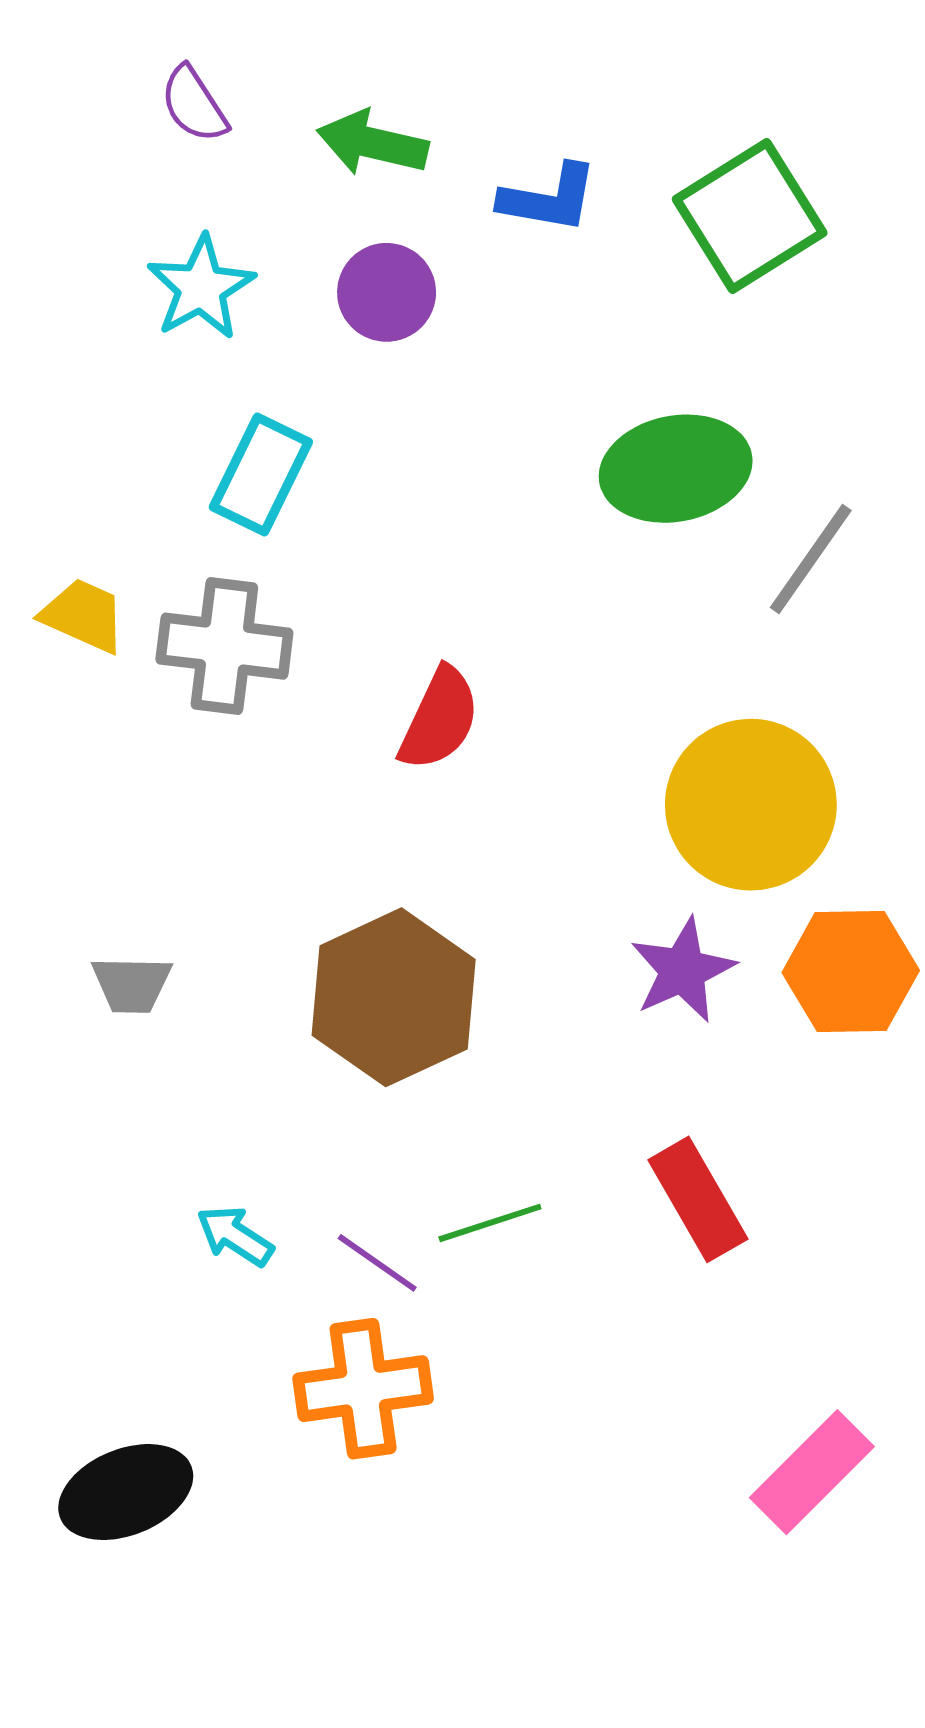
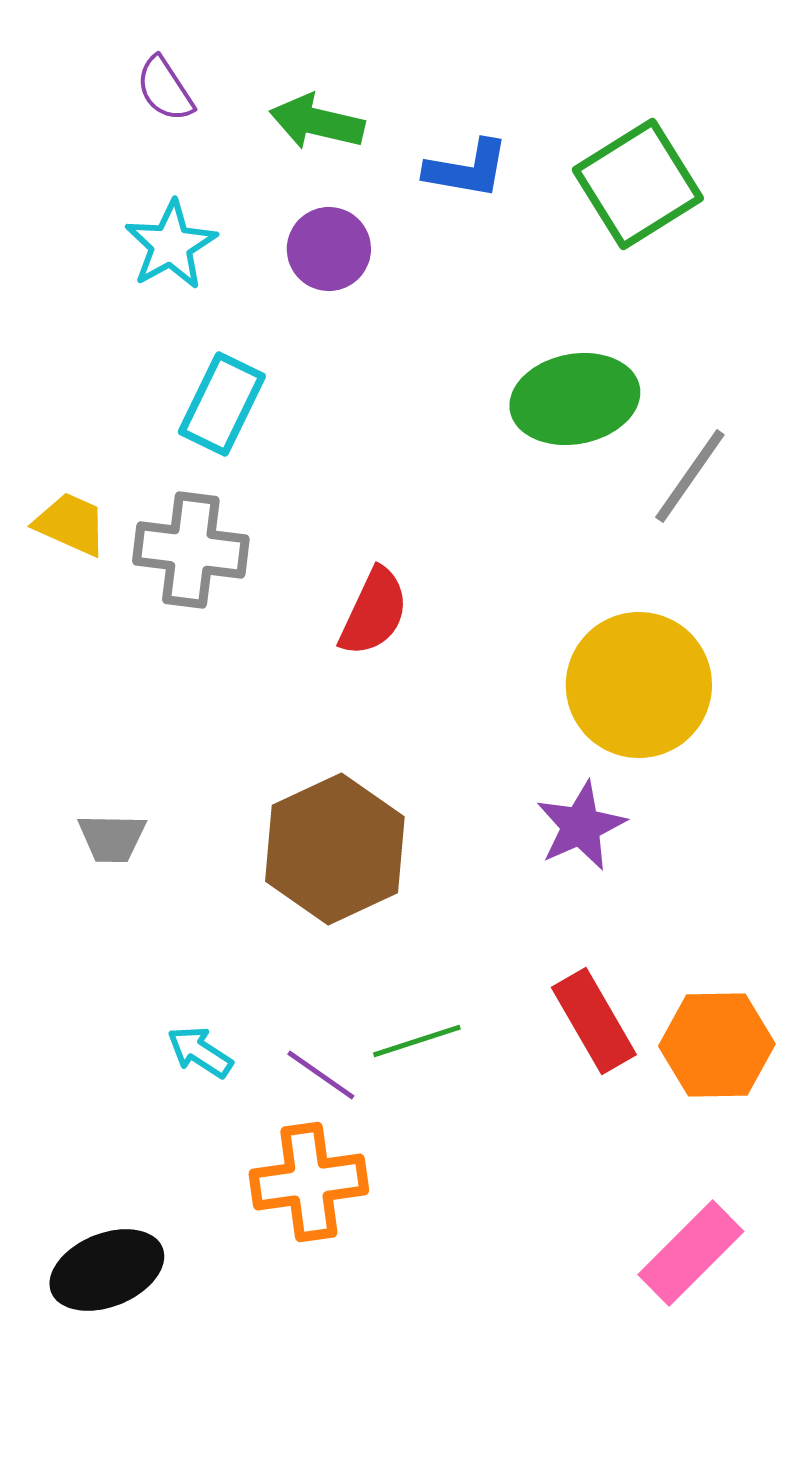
orange hexagon: (851, 972) -> (717, 1045), moved

